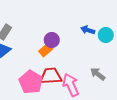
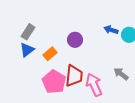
orange rectangle: (46, 50) -> (50, 54), moved
red trapezoid: (51, 76) -> (74, 76), turned 100

